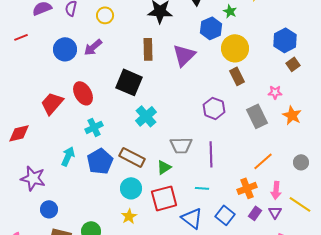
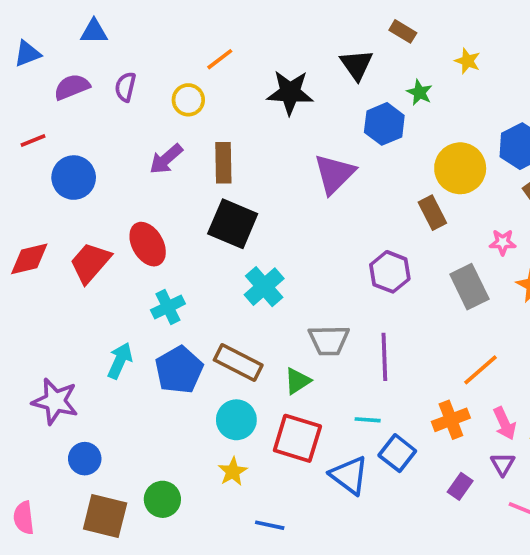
yellow circle: (235, 48) -> (460, 168), moved
blue circle: (65, 49) -> (74, 178), moved
brown rectangle: (148, 49) -> (223, 163), moved
red diamond: (19, 133) -> (29, 259), moved
pink arrow: (276, 190) -> (505, 423), turned -30
red square: (164, 198) -> (297, 438), turned 32
purple rectangle: (255, 213) -> (460, 486), moved
blue square: (225, 215) -> (397, 453), moved

